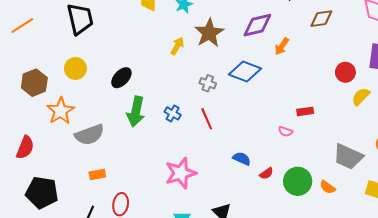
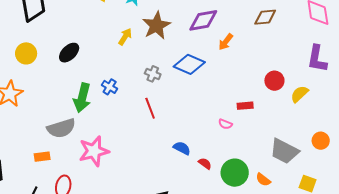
red circle: (345, 72) -> (274, 81), moved
black ellipse: (121, 78) -> (69, 53), moved
blue cross: (173, 113) -> (110, 87), moved
gray semicircle: (89, 135) -> (61, 128), moved
pink star: (181, 173) -> (94, 151), moved
red semicircle: (266, 173) -> (205, 164), turned -112

